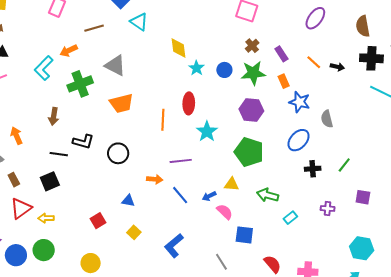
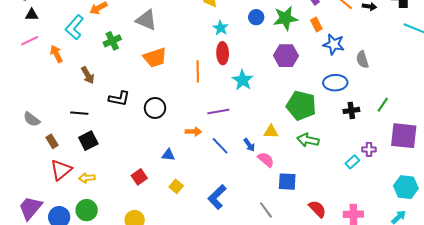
cyan star: (196, 68) -> (221, 28), moved
green cross: (80, 84) -> (112, 41), size x0.7
brown arrow: (54, 116) -> (88, 75), turned -36
orange arrow: (16, 136) -> (56, 54), moved
blue ellipse: (299, 140) -> (335, 83), turned 50
green pentagon: (249, 152) -> (301, 106), moved
black line: (59, 154) -> (79, 113), moved
blue arrow: (209, 196) -> (249, 145), turned -96
purple square: (363, 197) -> (404, 136), size x1.8
cyan rectangle: (290, 218) -> (352, 162), moved

